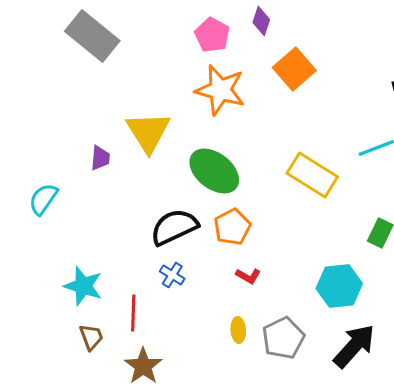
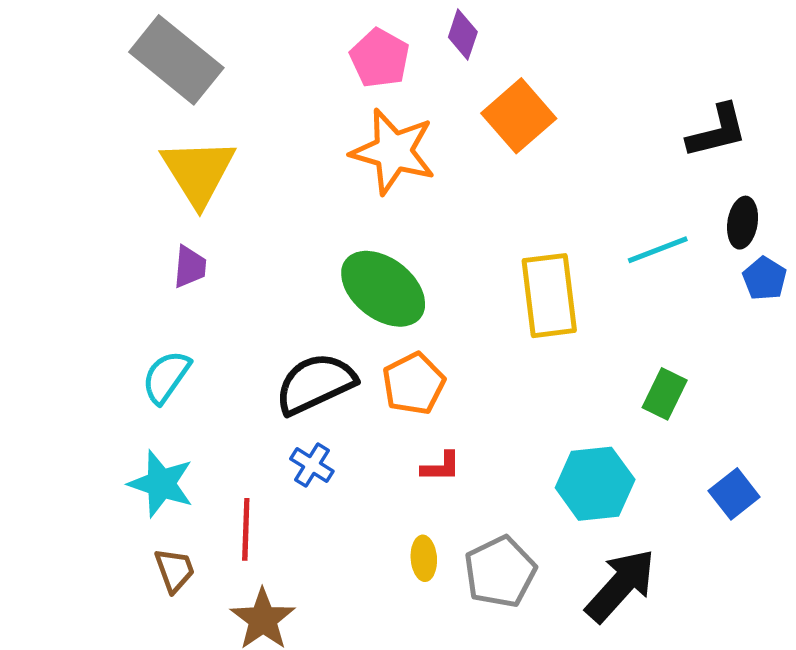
yellow triangle: (148, 132) -> (198, 172), moved
yellow rectangle: (312, 175) -> (549, 296), turned 51
cyan semicircle: (43, 199) -> (166, 377), moved
red L-shape: (248, 276) -> (441, 467), turned -30

